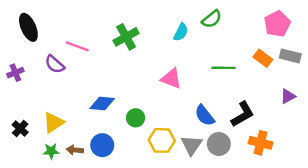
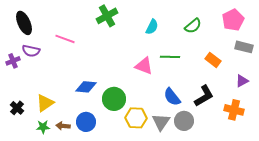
green semicircle: (212, 19) -> (193, 26), moved
green cross: (126, 37) -> (107, 16), moved
orange rectangle: (263, 58) -> (213, 60), moved
purple semicircle: (55, 64) -> (31, 51), moved, turned -30
green line: (224, 68) -> (170, 57), moved
green circle: (136, 118) -> (114, 99), size x1.5
orange cross: (261, 143) -> (234, 110), moved

